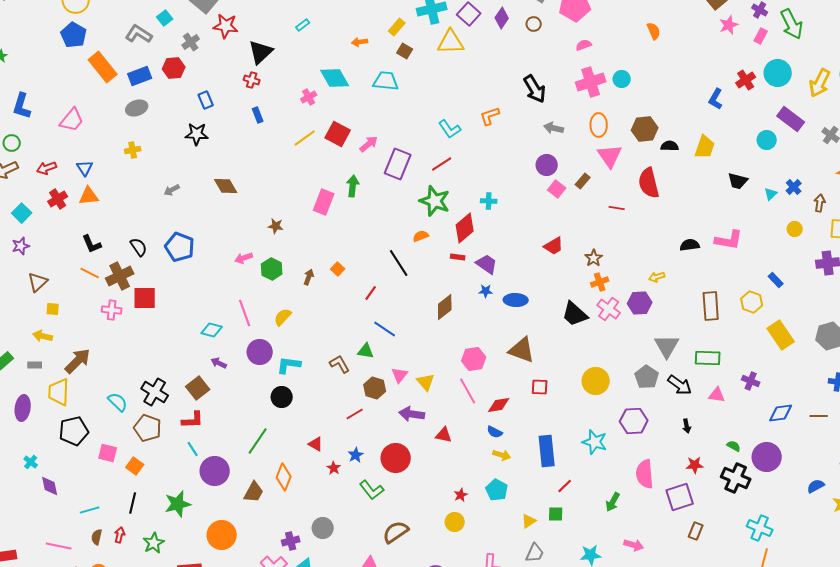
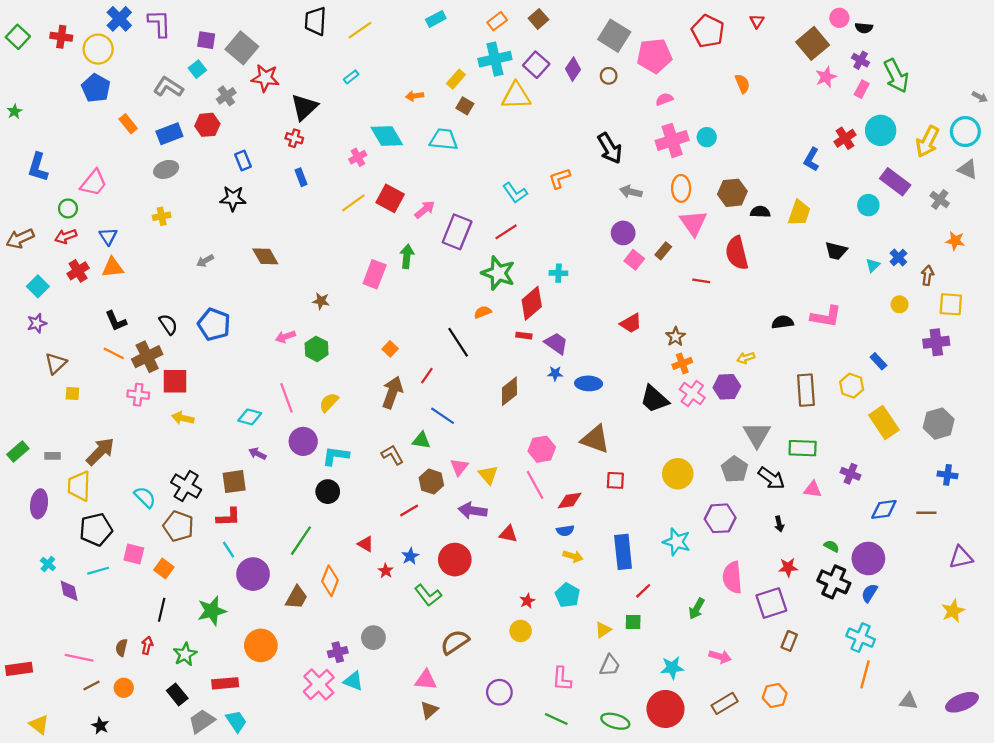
orange rectangle: (103, 67) -> (128, 124), size x0.6
green circle: (12, 143) -> (68, 208), moved
brown arrow: (309, 277) -> (392, 392), moved, size x1.8
yellow arrow: (43, 336) -> (183, 418), moved
brown square: (198, 388) -> (234, 482), turned 30
blue semicircle: (495, 432) -> (565, 531), turned -35
blue semicircle: (816, 486) -> (869, 593), moved, turned -30
cyan line: (90, 510) -> (98, 571), moved

